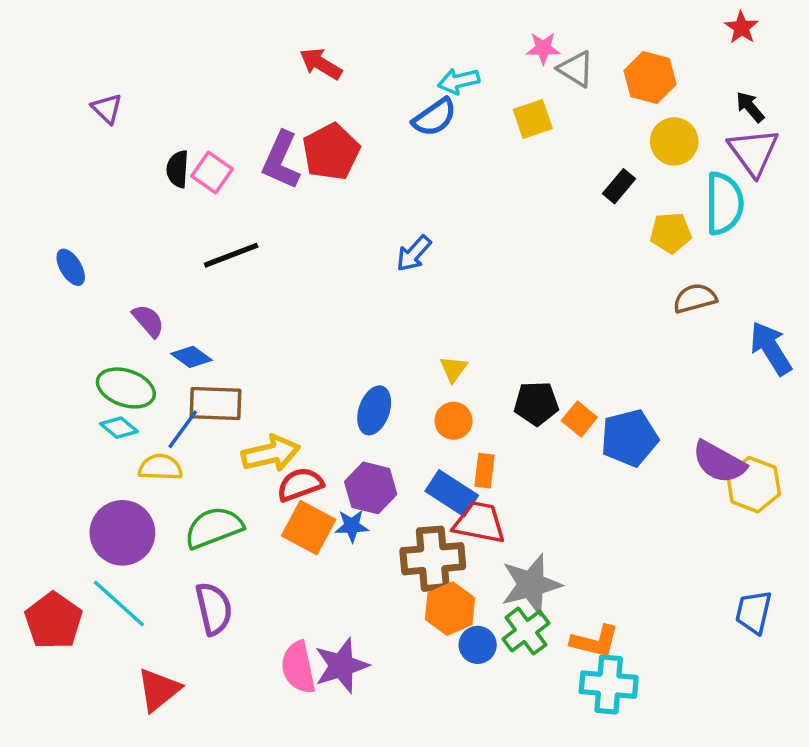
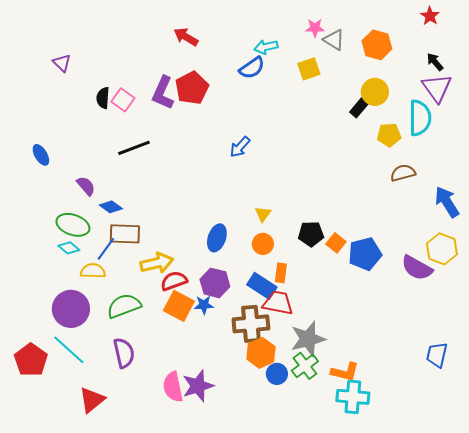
yellow circle: (674, 141) -> (375, 92), moved
yellow hexagon: (754, 485) -> (442, 249), moved

